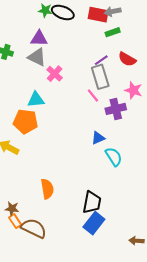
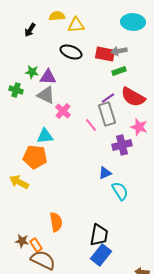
green star: (45, 10) -> (32, 72), moved
red semicircle: (127, 59) -> (133, 97), size x1.4
pink line: (93, 96) -> (91, 125), moved
orange rectangle: (15, 221) -> (36, 245), moved

